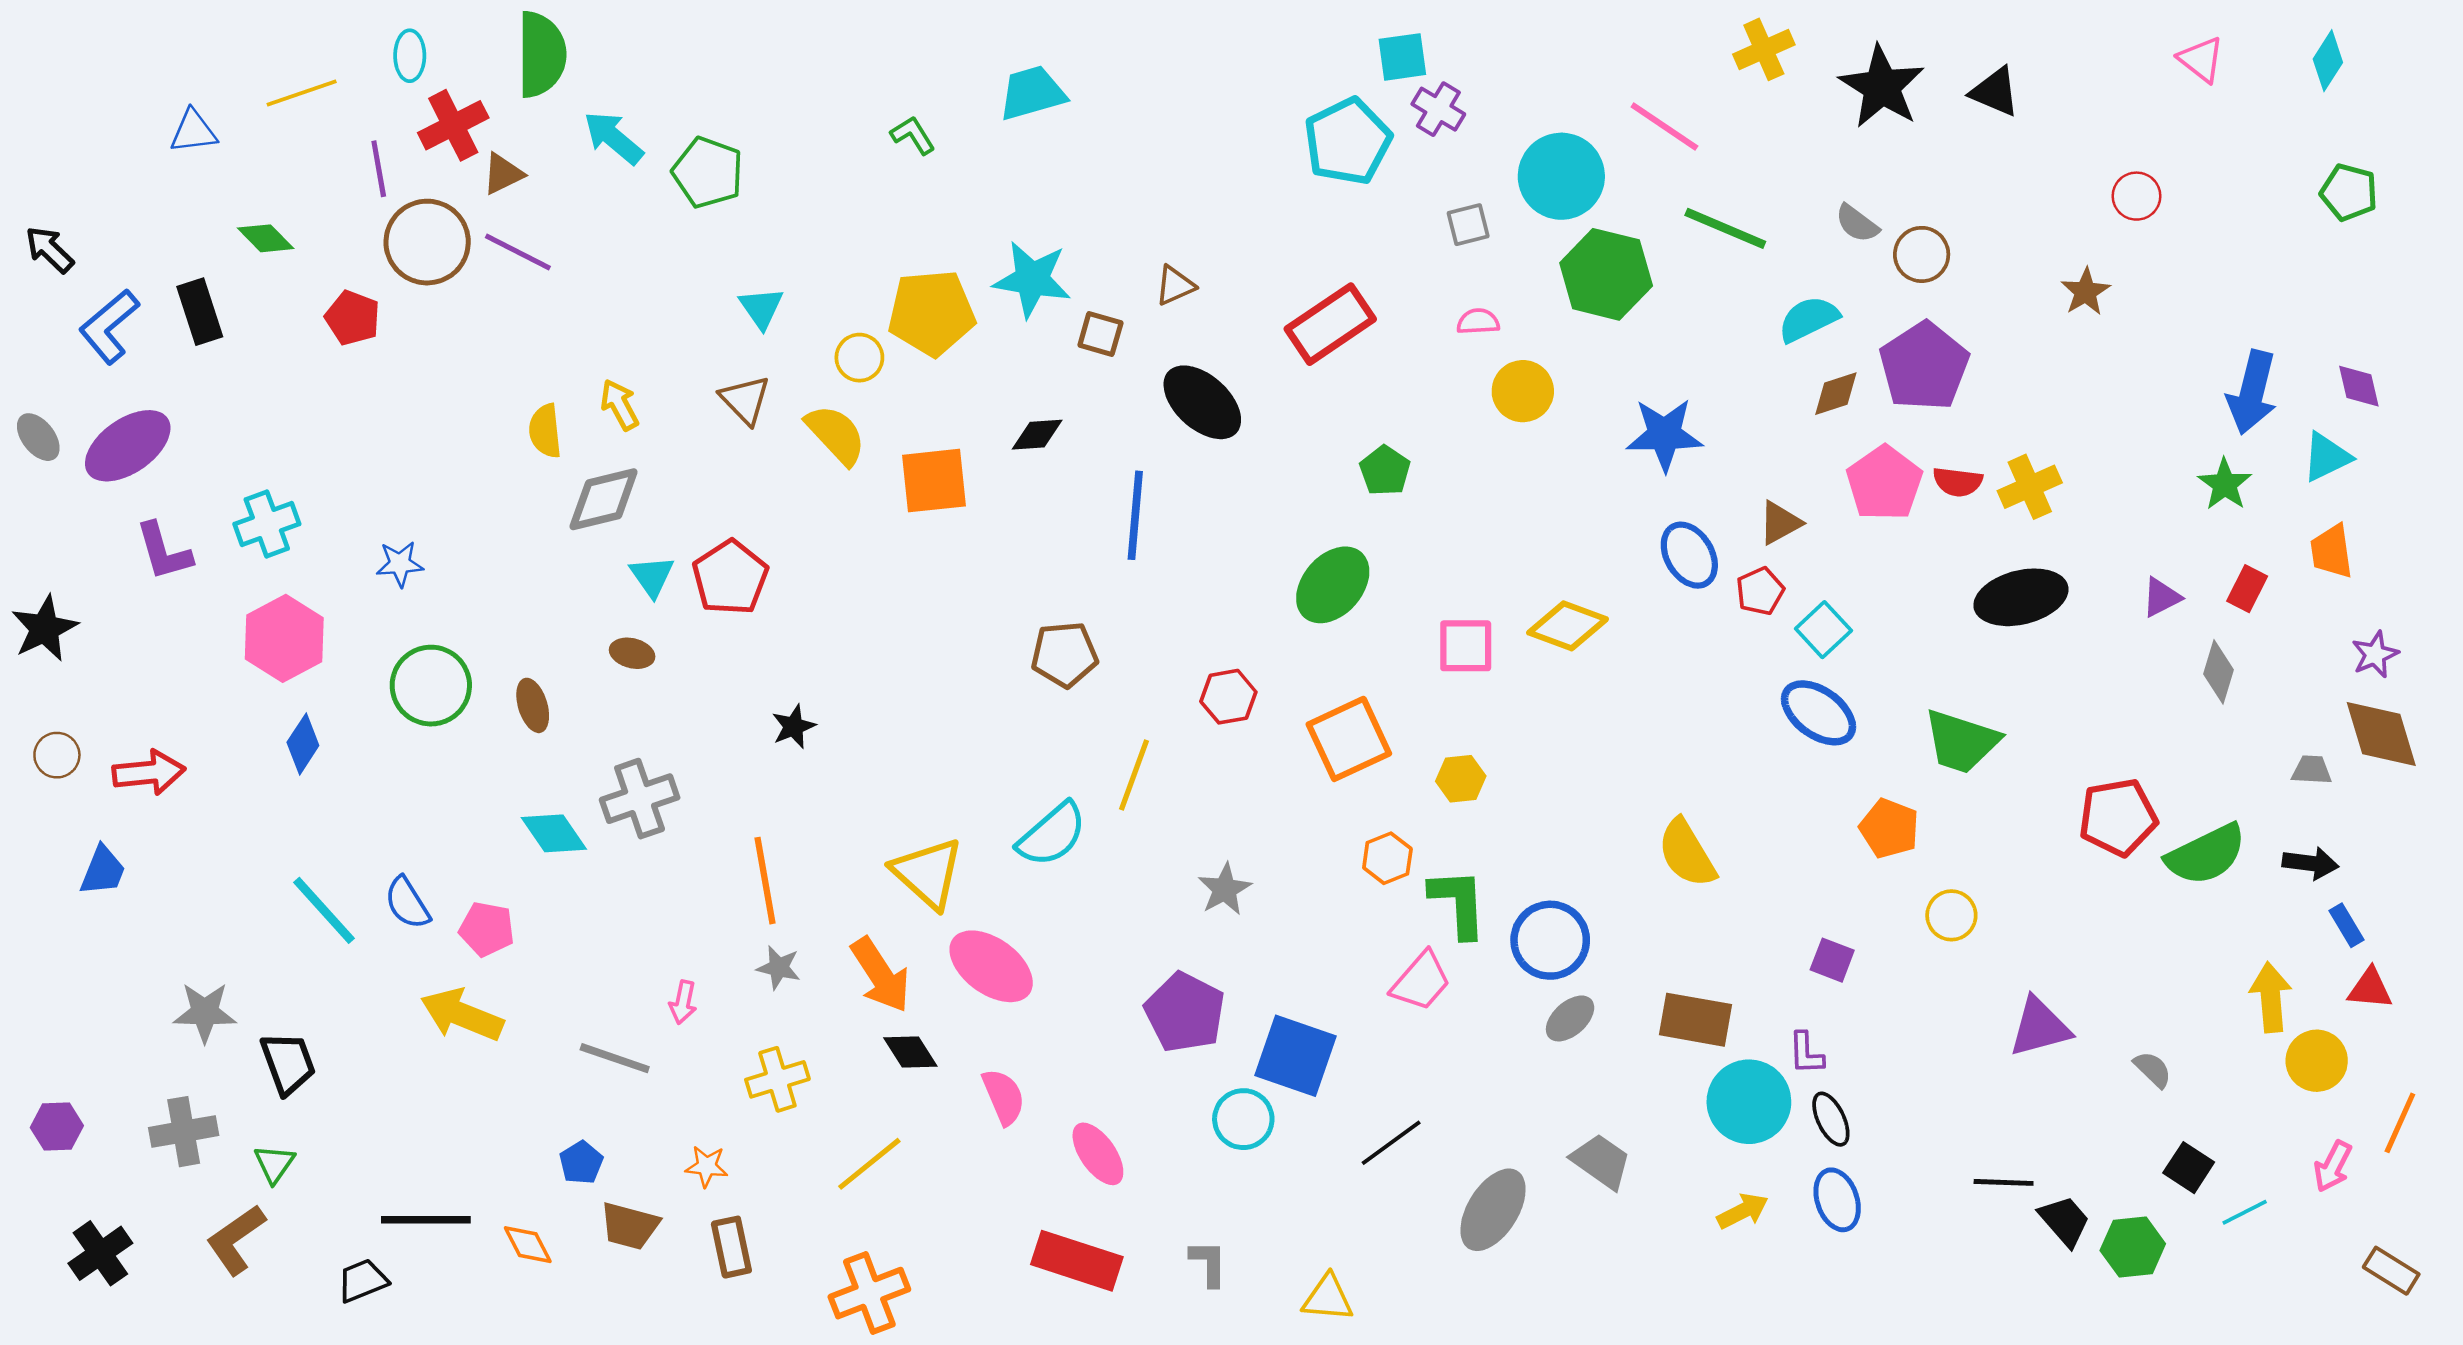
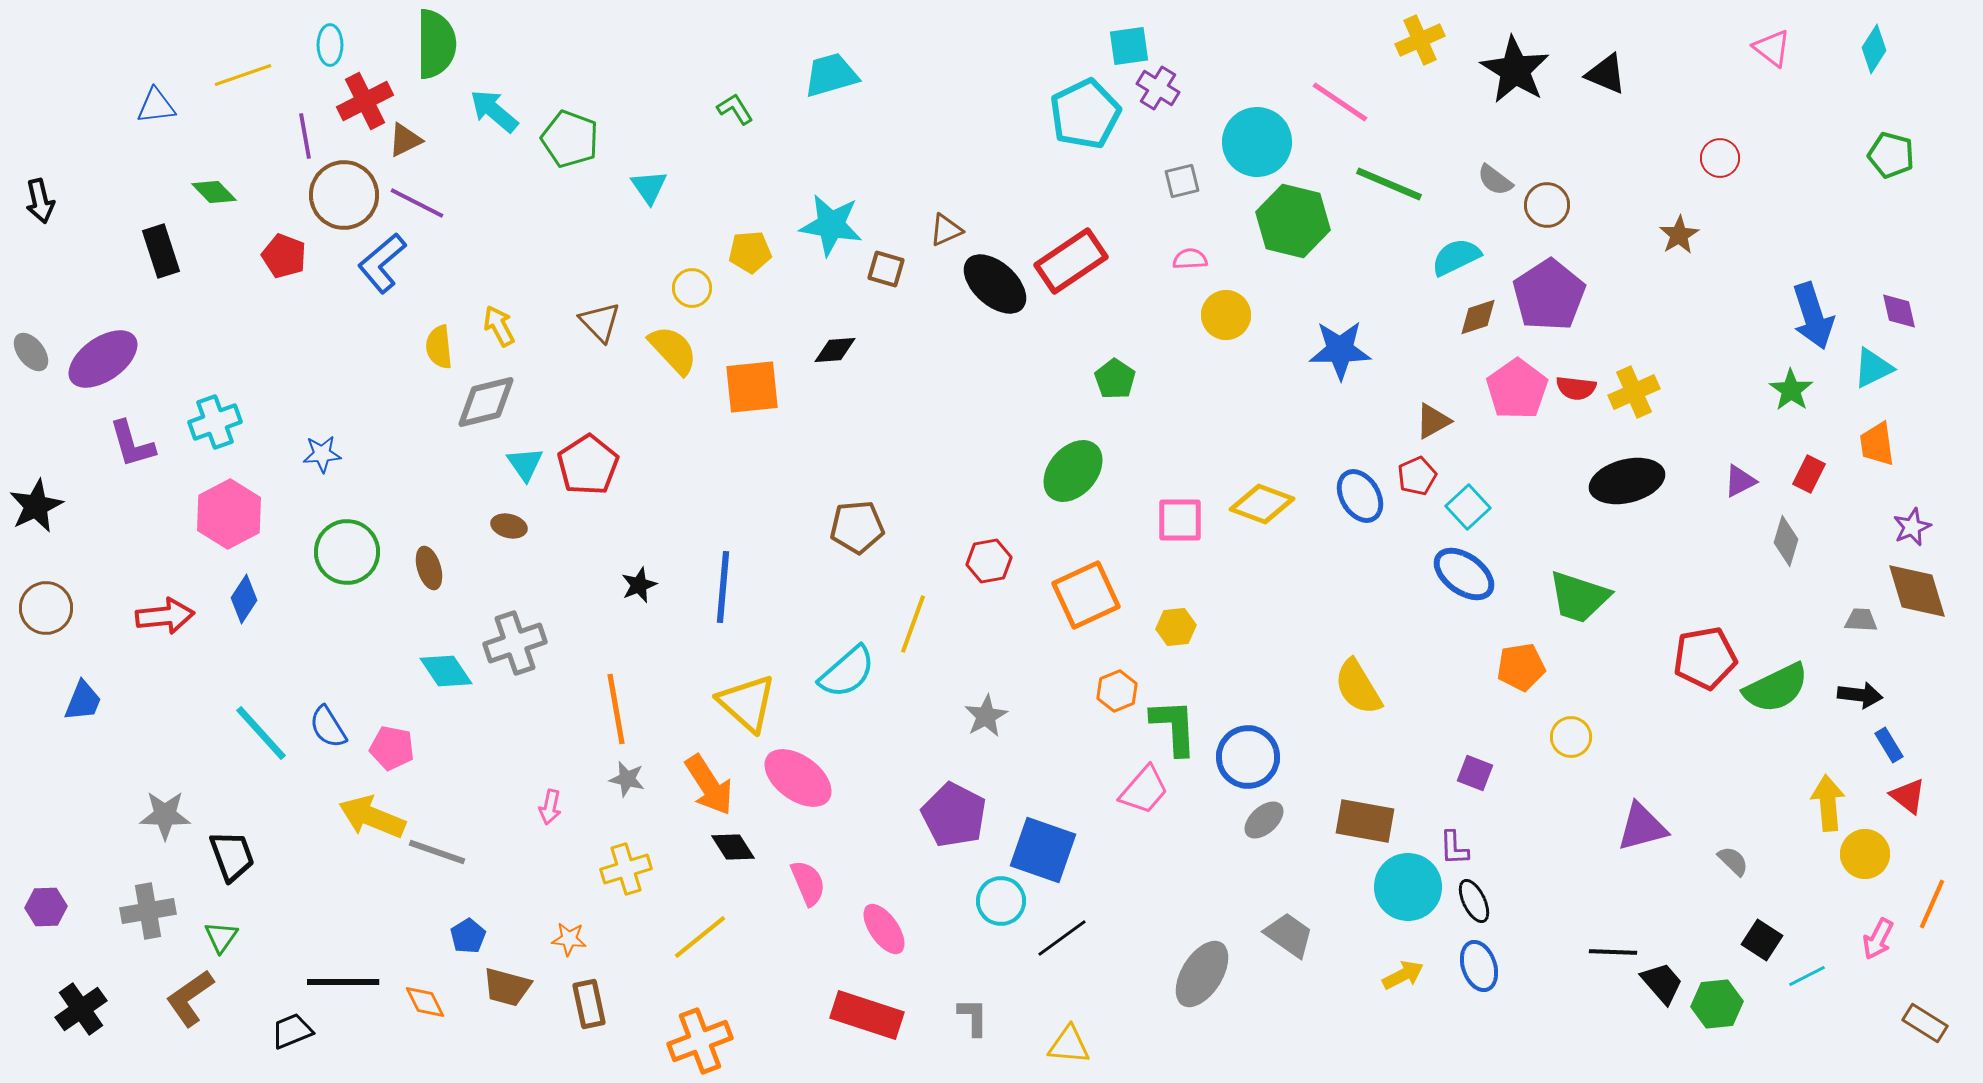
black arrow: (49, 249) -> (40, 201), turned -147
cyan triangle: (761, 308) -> (649, 187), moved
yellow pentagon: (931, 313) -> (750, 252), size x0.6
blue L-shape: (109, 327) -> (382, 263), moved
blue arrow: (2252, 392) -> (1813, 316), turned -32
black ellipse: (1202, 402) -> (995, 284), moved
blue line: (1135, 515) -> (723, 587), moved
blue ellipse: (1689, 555) -> (1360, 496), moved
brown circle: (57, 755) -> (46, 608), size x1.4
red arrow: (149, 773) -> (165, 616), moved
orange pentagon: (1889, 828) -> (1521, 667), turned -30
red triangle: (2370, 989) -> (1908, 796), turned 33
gray line: (615, 1058) -> (437, 852), moved
black line: (1391, 1143) -> (1062, 938), moved

